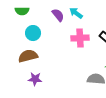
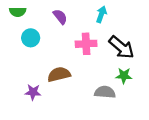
cyan arrow: (76, 13) -> (101, 14), moved, turned 72
brown semicircle: (28, 56) -> (59, 74), moved

